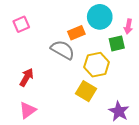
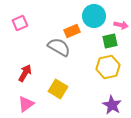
pink arrow: (128, 26) -> (121, 25), turned -88
yellow hexagon: (97, 65) -> (108, 67), moved
yellow square: (86, 91) -> (58, 89), moved

